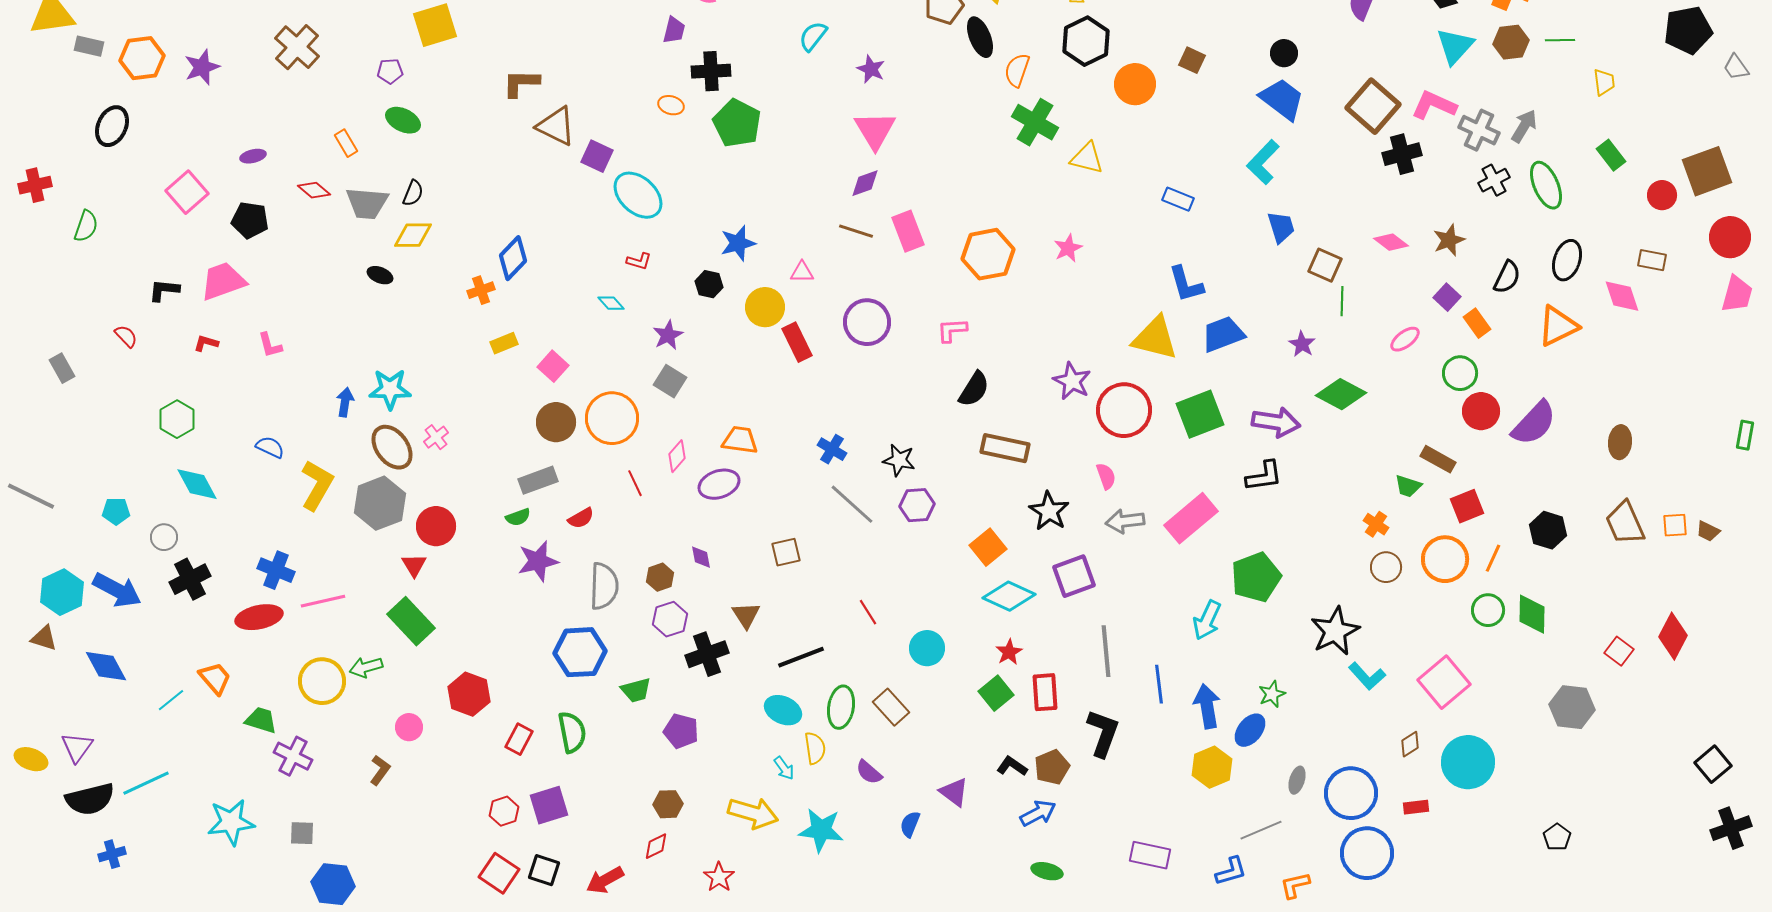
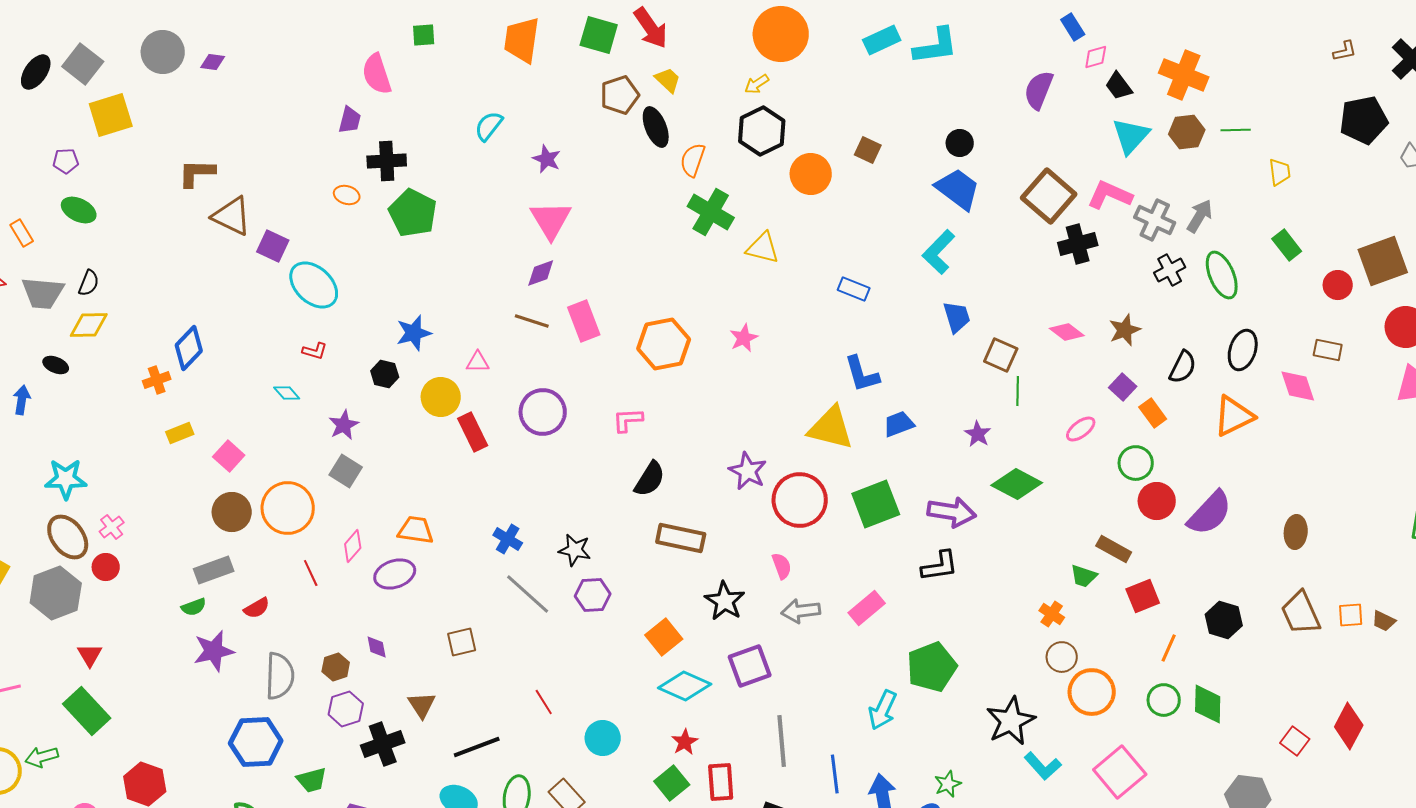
blue trapezoid: (1223, 334) -> (899, 424), size x0.7
blue arrow: (345, 402) -> (22, 400), moved
pink rectangle: (1191, 518) -> (867, 608), size x0.7
red circle: (436, 526) -> (106, 567), moved, size x0.7
orange circle: (1445, 559) -> (1092, 692), moved

